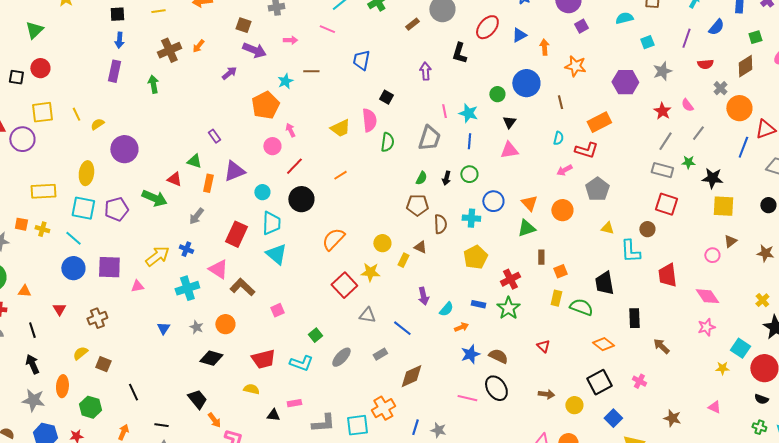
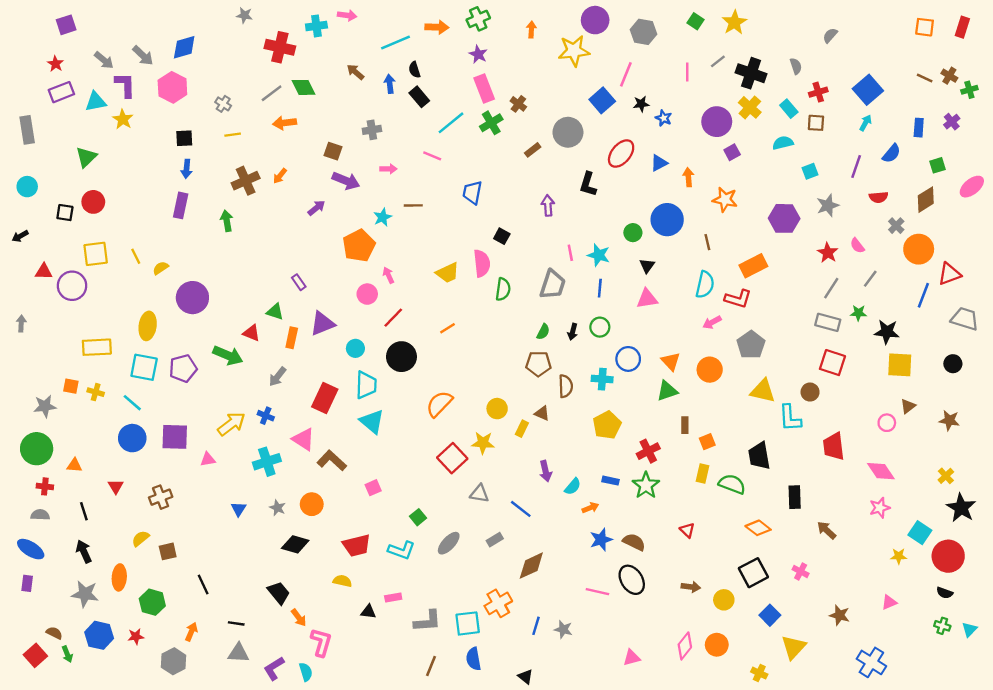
cyan semicircle: (558, 138) -> (705, 285), size x1.6
yellow triangle: (607, 228) -> (763, 391), size x1.6
brown square: (103, 364) -> (168, 551), turned -35
pink triangle: (714, 407) -> (889, 602), turned -48

